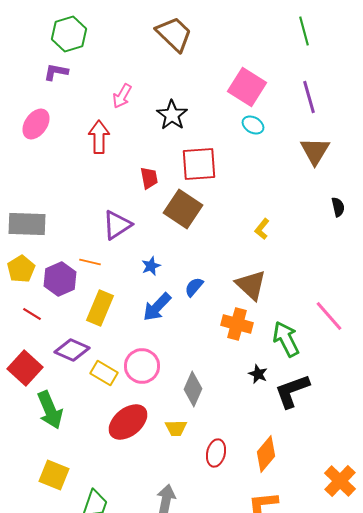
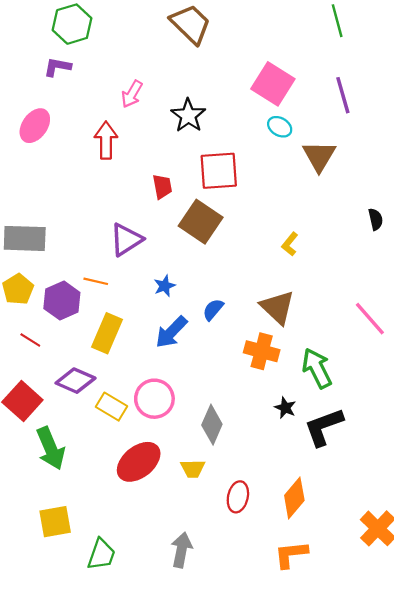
brown triangle: (315, 151) -> (319, 156), moved
pink line: (329, 316) -> (370, 319), moved
yellow square: (54, 475) -> (55, 522), turned -32

